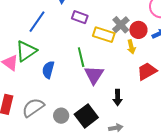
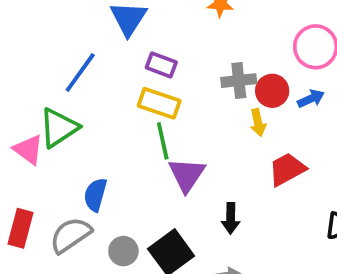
gray cross: (121, 25) -> (239, 81), turned 36
yellow rectangle: (104, 35) -> (159, 103), moved
blue semicircle: (48, 70) -> (95, 195), moved

